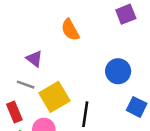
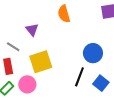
gray line: (26, 85) -> (13, 47), moved
black line: (85, 114) -> (79, 77), moved

